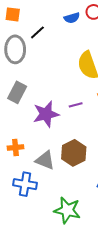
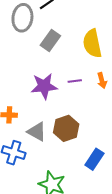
gray rectangle: (17, 92) -> (50, 41), moved

